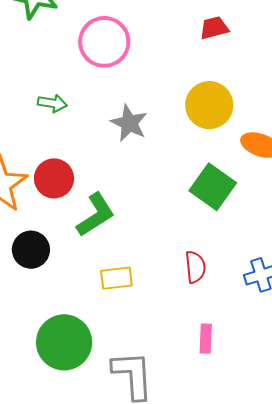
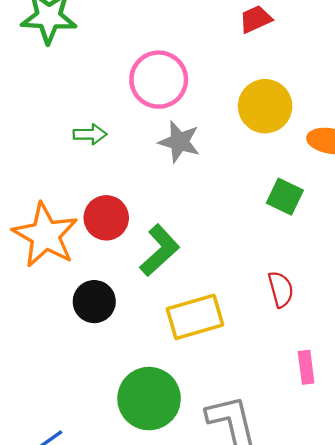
pink circle: (104, 42) -> (159, 80), moved
green square: (213, 187) -> (285, 197), size x0.7
yellow rectangle: (116, 278) -> (195, 317), size x1.5

